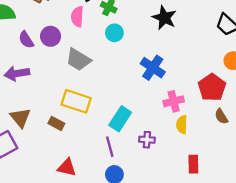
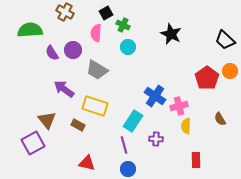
blue cross: (153, 68) -> (155, 96), moved
purple arrow: (17, 73) -> (64, 89), moved, turned 45
red pentagon: (212, 87) -> (207, 78), moved

